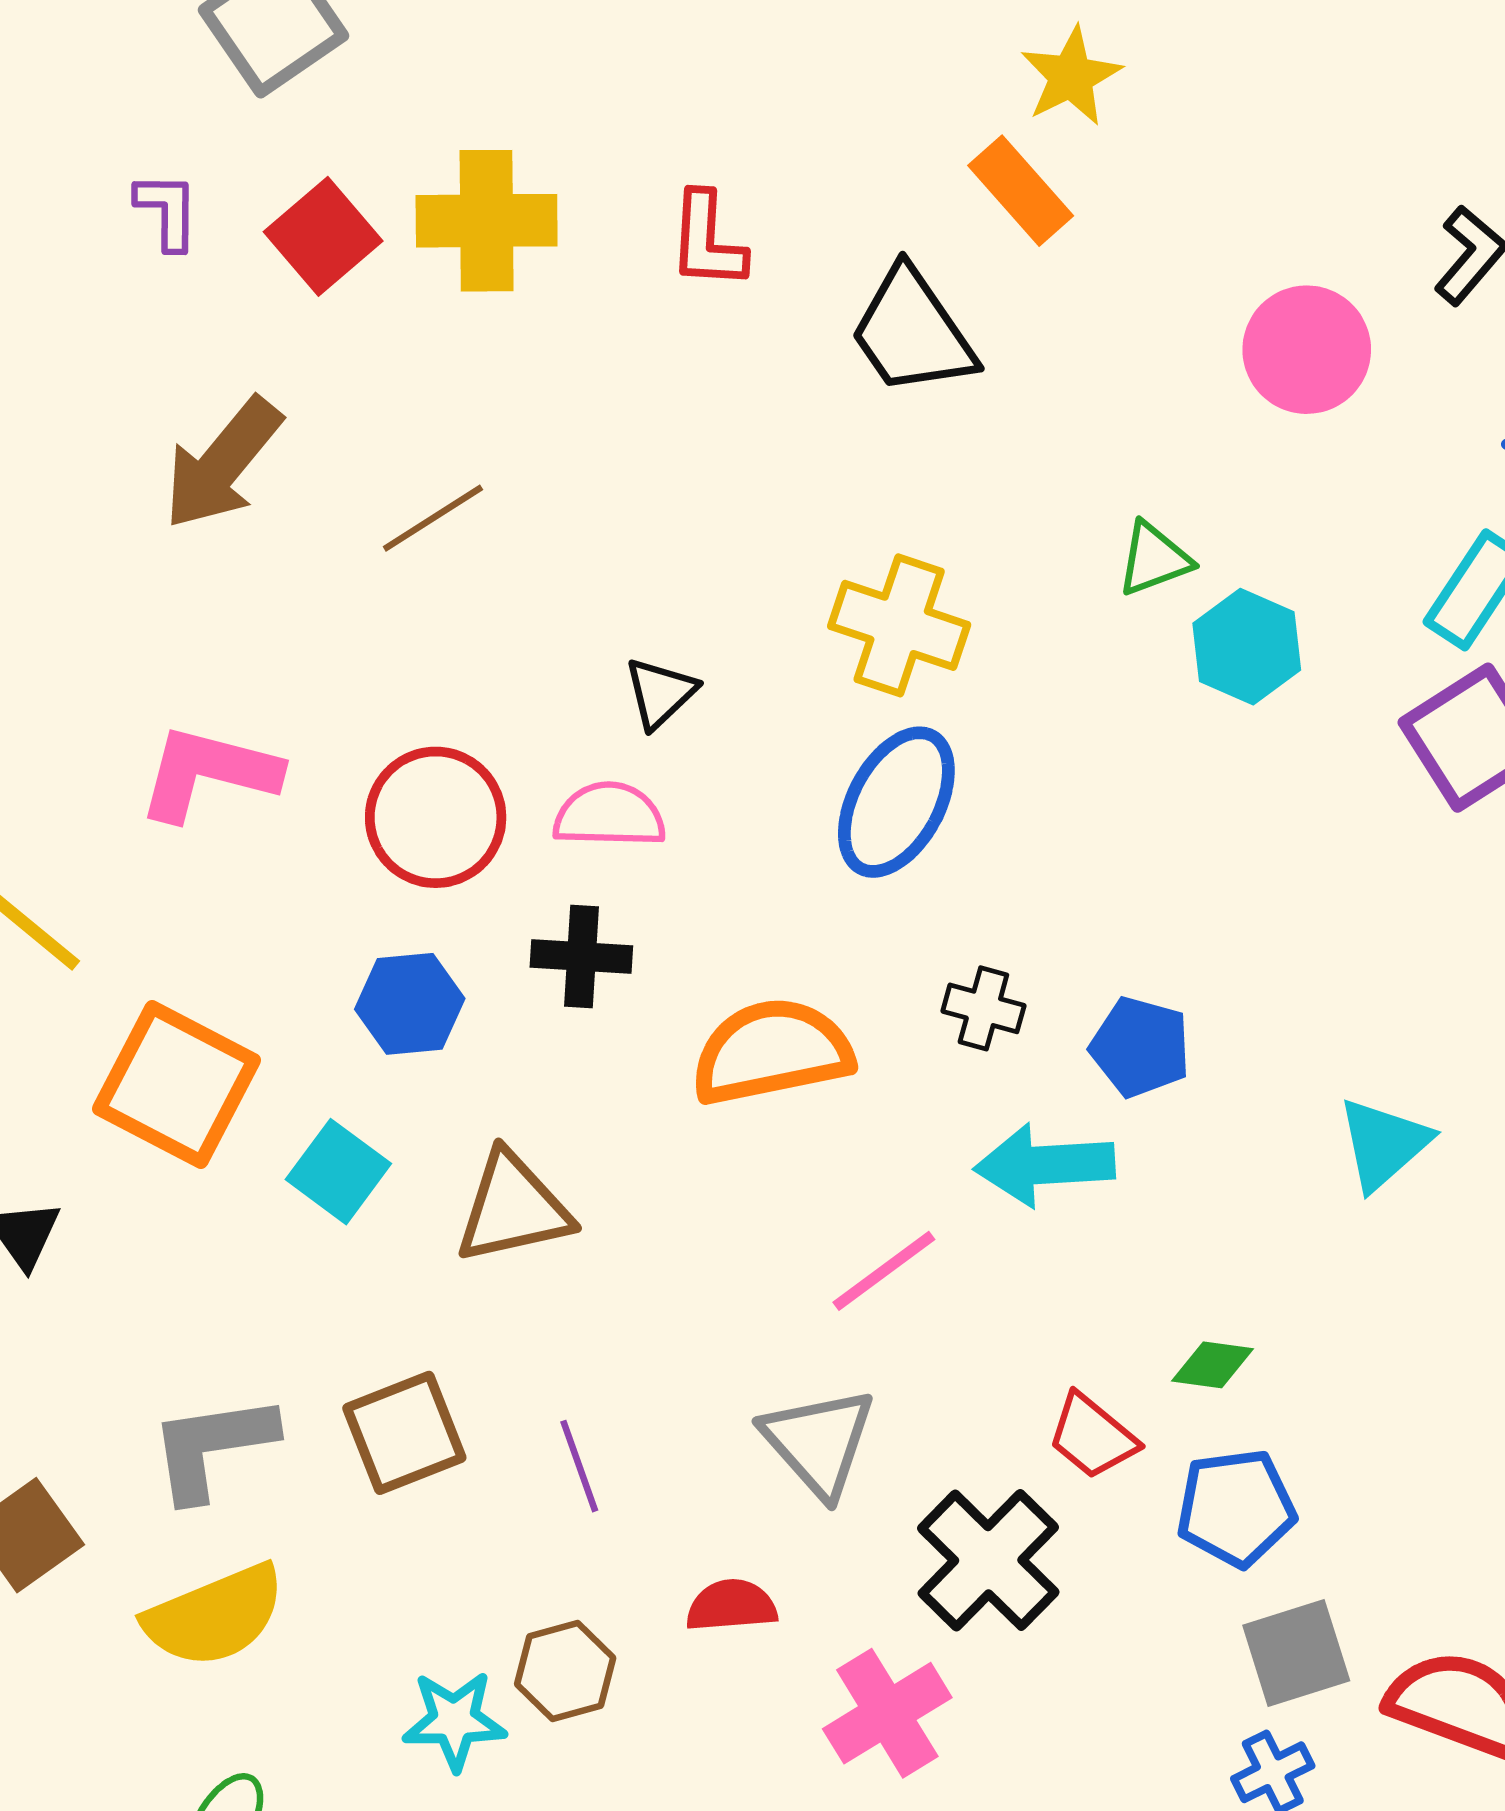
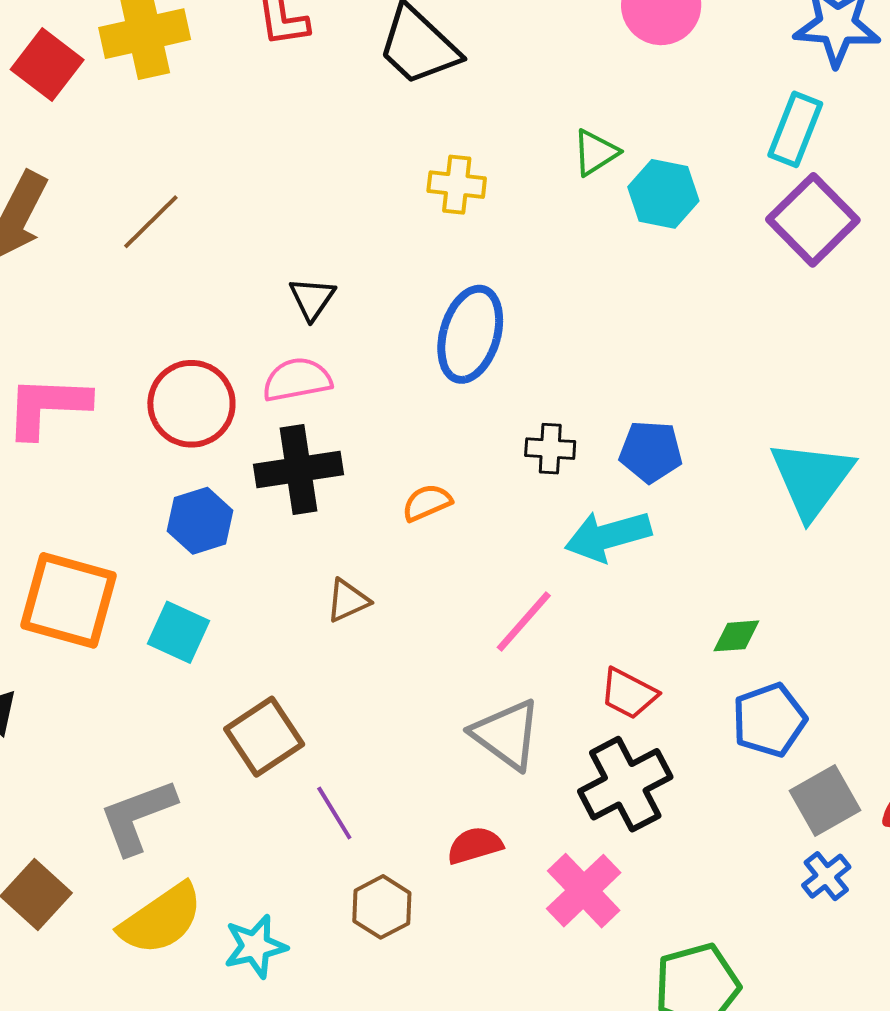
yellow cross: (899, 625) -> (457, 185), moved, size x0.7
black cross: (581, 956) -> (299, 469), size x1.4
orange semicircle: (772, 1052) -> (427, 503), size x0.5
cyan triangle: (1384, 1144) -> (812, 479), size x1.4
brown triangle: (513, 1208) -> (348, 601), moved, size x0.6
brown square: (404, 1433) -> (264, 737), moved
red trapezoid: (1092, 1436) -> (629, 694), moved
purple line: (579, 1466) -> (334, 813), moved
black cross: (988, 1560) -> (625, 784), turned 30
cyan star: (454, 1721) -> (255, 946), moved

